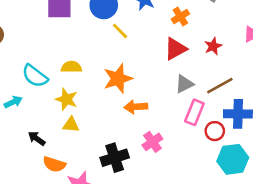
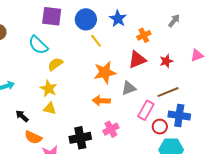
yellow semicircle: (71, 67) -> (55, 64), turned -42
cyan semicircle: (35, 76) -> (38, 45), moved
orange star: (118, 79) -> (105, 72), moved
gray triangle: (184, 84) -> (129, 88), moved

